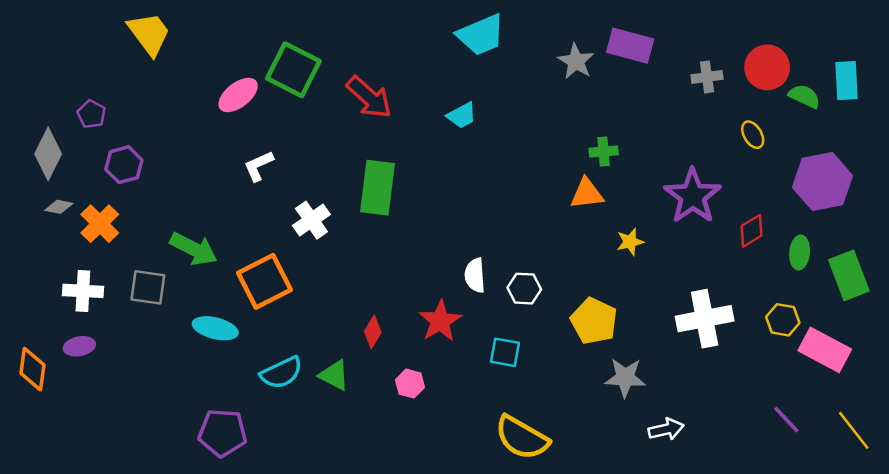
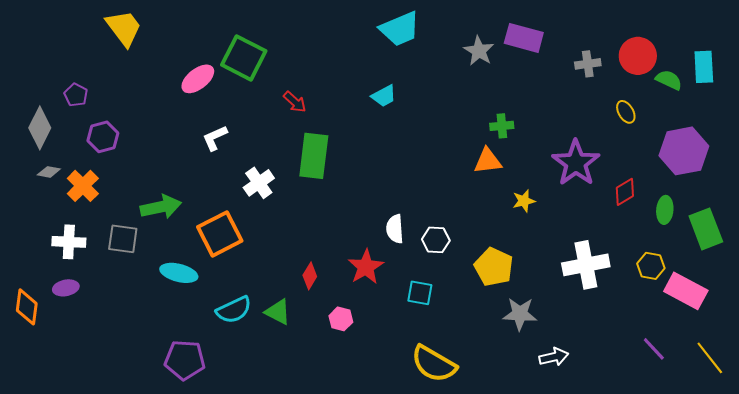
red arrow: (369, 97) -> (295, 102), moved, size x0.6
green arrow: (194, 249) -> (161, 207), turned -39

